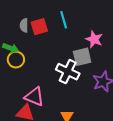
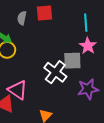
cyan line: (64, 20) -> (86, 23), moved
red square: (39, 27) -> (44, 13), moved

